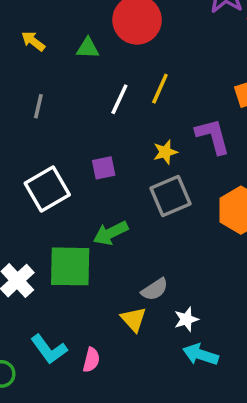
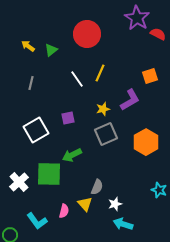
green triangle: (88, 48) -> (51, 50), moved, turned -40
white line: (119, 99) -> (77, 79), turned -60
purple L-shape: (213, 136) -> (130, 100), turned 75
gray semicircle: (155, 289) -> (97, 187), turned -35
pink semicircle: (91, 360) -> (64, 211), moved

